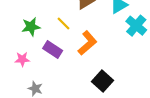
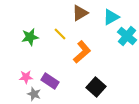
purple rectangle: (53, 49) -> (50, 81), moved
pink star: (22, 59) -> (26, 77), moved

